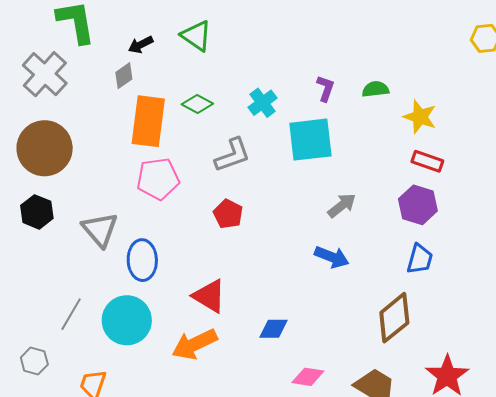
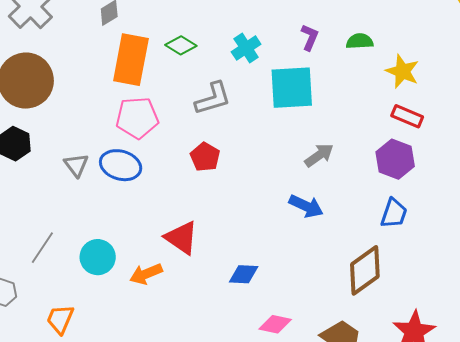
gray triangle: (100, 230) -> (76, 165), size x0.7
blue ellipse: (142, 260) -> (121, 165), moved, turned -75
cyan circle: (127, 320) -> (98, 257), size x0.7
orange arrow: (195, 344) -> (146, 274), moved, size x0.7

